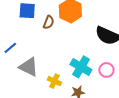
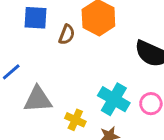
gray triangle: (29, 67) -> (38, 99), turned -30

